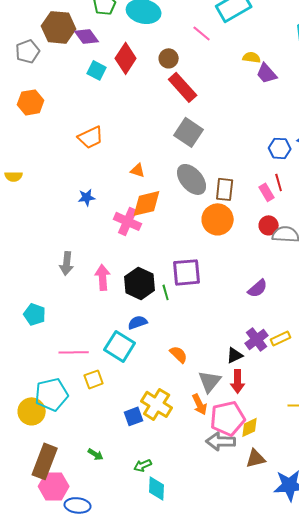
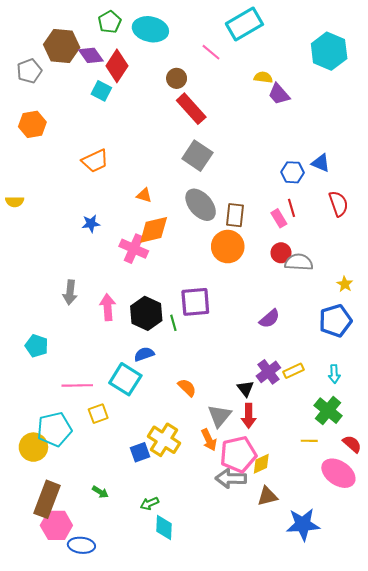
red diamond: (126, 58) -> (117, 66), moved
black triangle: (235, 355) -> (245, 389), turned -42

